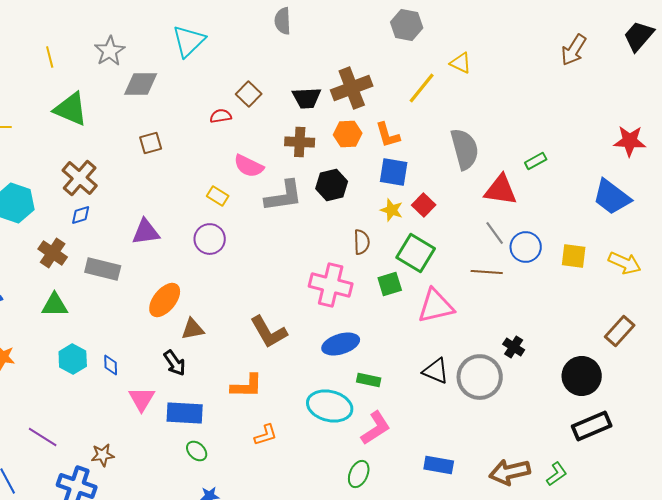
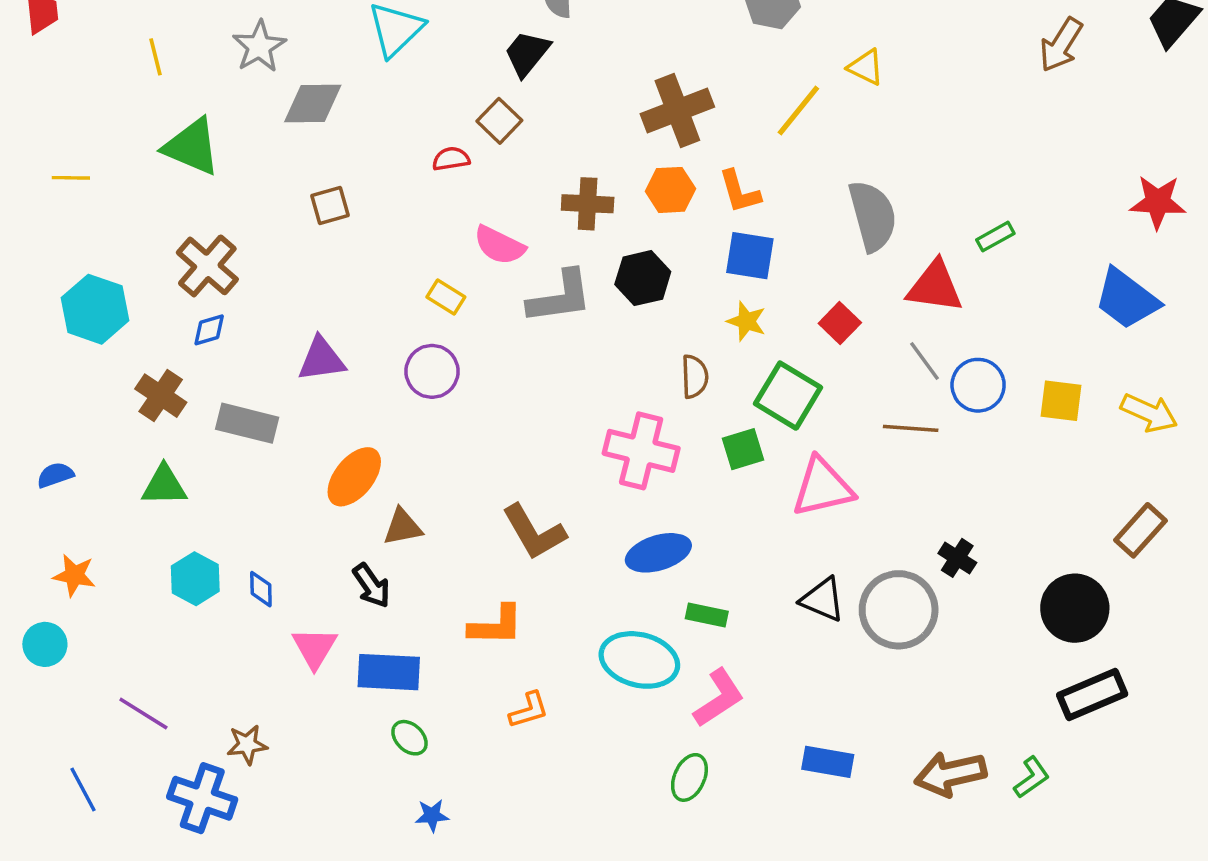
black trapezoid: (307, 98) -> (527, 53), moved, turned 132
red square: (424, 205) -> (840, 323), moved

